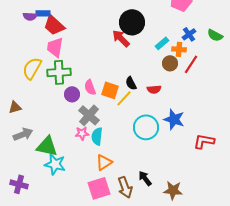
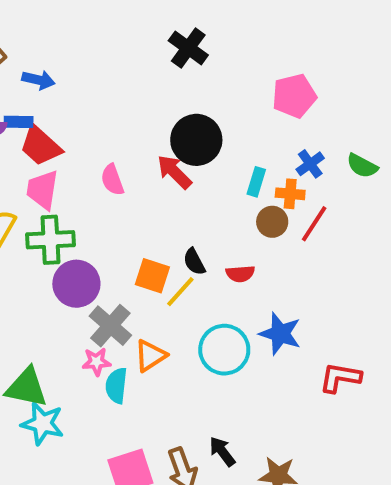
cyan rectangle: (162, 43) -> (256, 182), turned -32
pink semicircle: (90, 87) -> (112, 180), moved
purple circle: (72, 94) -> (76, 284), size x1.5
cyan semicircle: (97, 136) -> (116, 386), moved
orange triangle: (104, 162) -> (150, 356), moved

